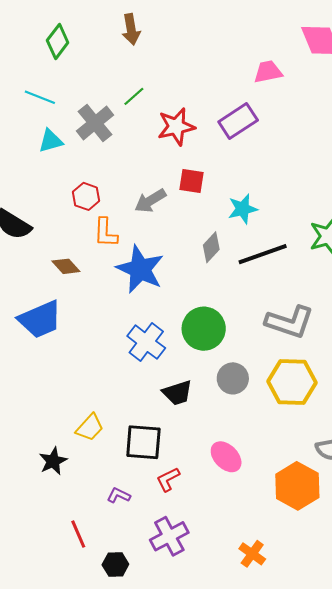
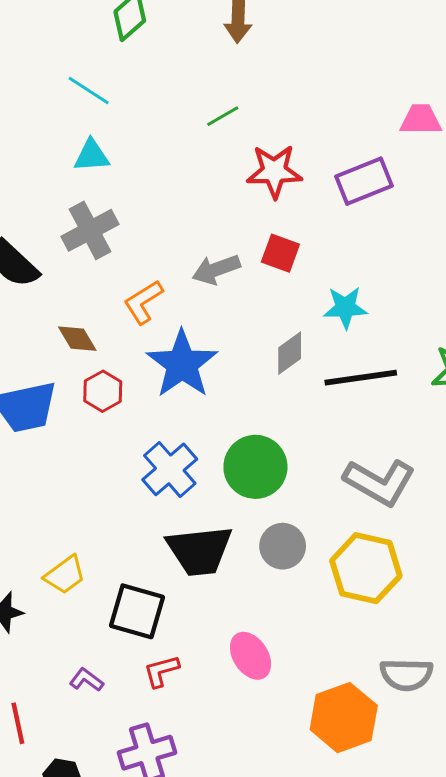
gray cross: (95, 123) -> (90, 230), moved
red hexagon: (86, 196) -> (103, 391), moved
orange L-shape: (106, 233) -> (143, 302), turned 44
black trapezoid: (177, 393) -> (200, 551), size x1.5

